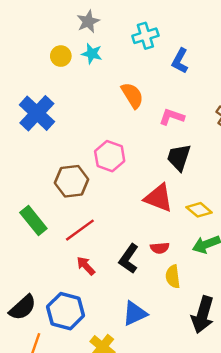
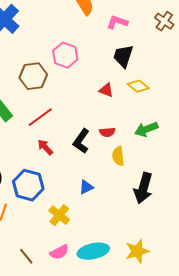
red triangle: (159, 198) -> (106, 90), size x0.6
yellow diamond: (199, 210) -> (138, 86), moved
blue triangle: (135, 313) -> (86, 187), size x0.7

